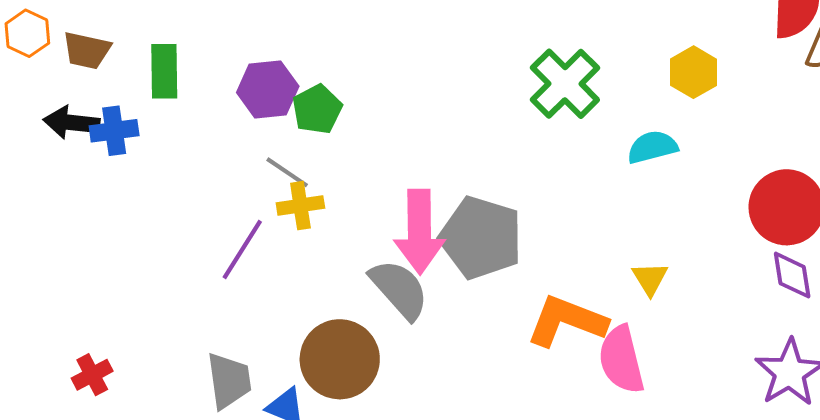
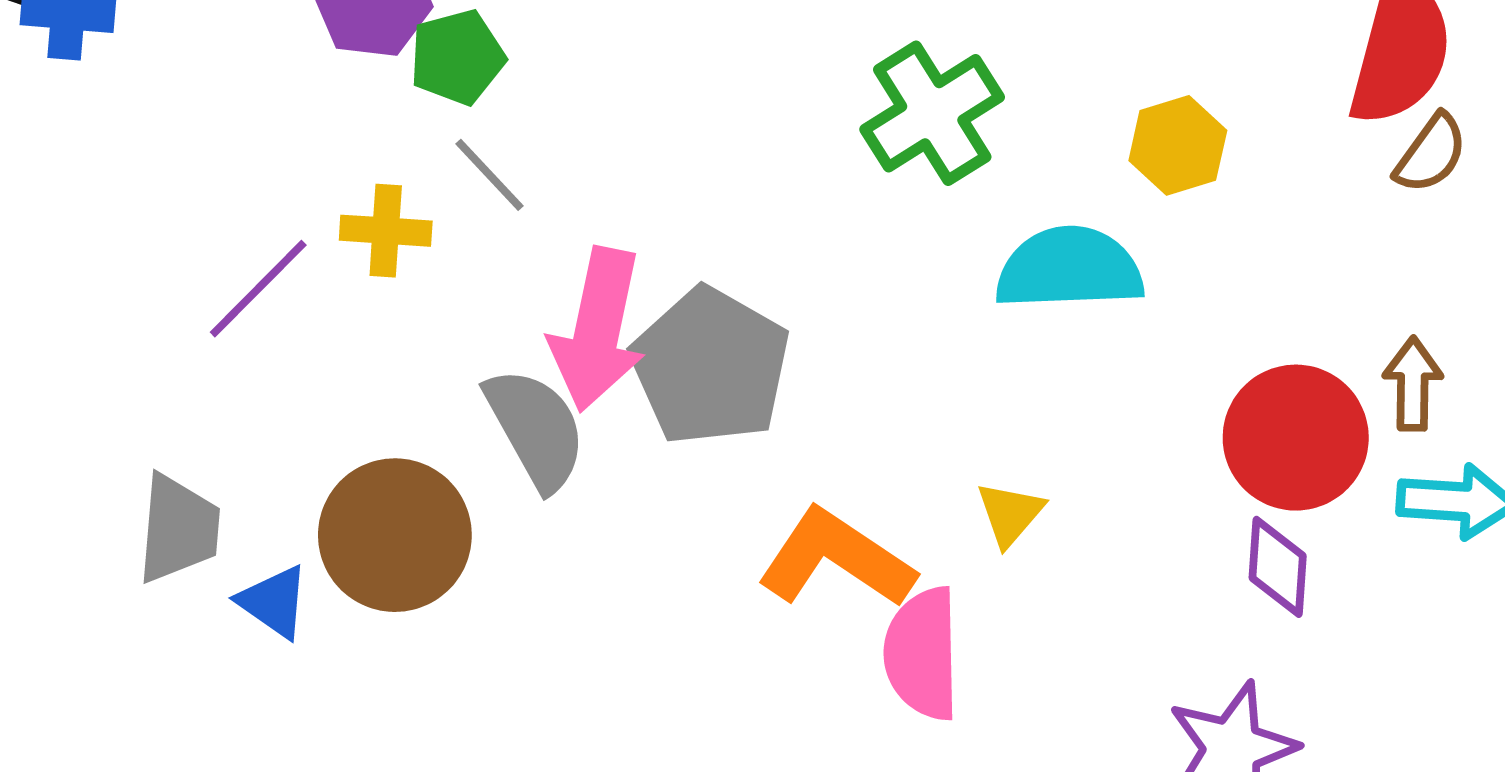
cyan semicircle: (652, 147) -> (1069, 269), size x1.5
gray line: (287, 172) -> (489, 175), moved

